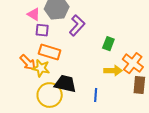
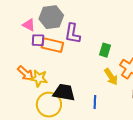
purple L-shape: (77, 25) -> (73, 34), turned 150
orange rectangle: (50, 52) -> (52, 45), moved
yellow arrow: (113, 71) -> (111, 77), turned 60

